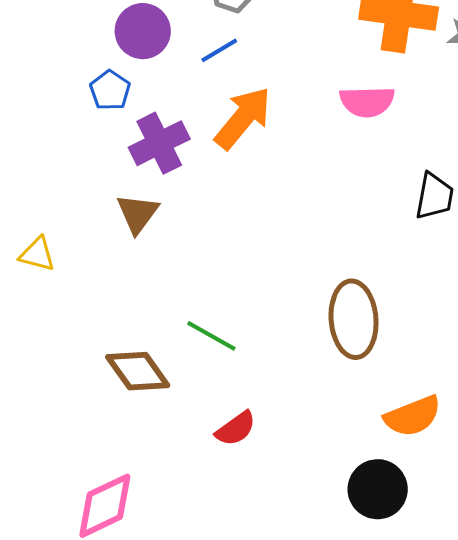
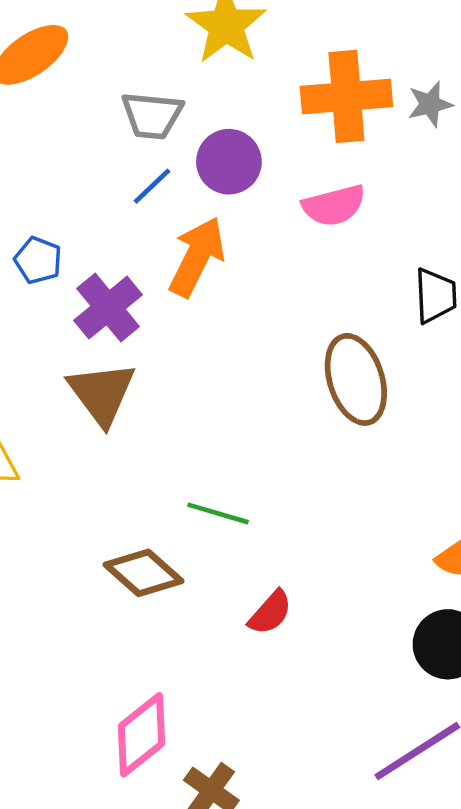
purple circle: (143, 31) -> (229, 162), moved
brown triangle: (138, 213) -> (102, 393), size x1.4
brown ellipse: (354, 319) -> (356, 379), moved

